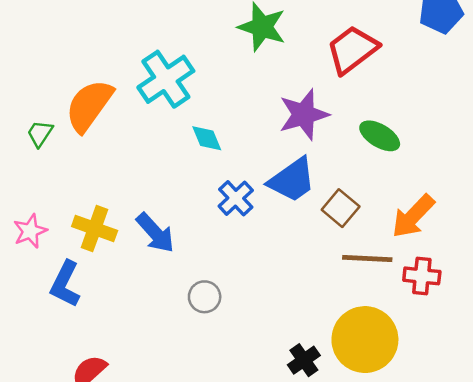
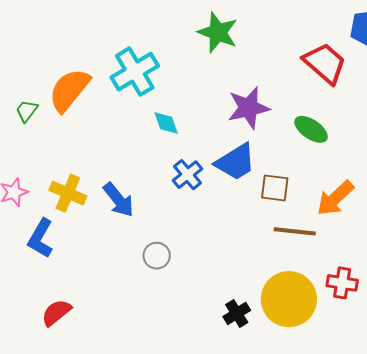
red trapezoid: (352, 50) -> (325, 63), moved, turned 75
brown square: (341, 208) -> (275, 188), turned -36
red cross: (422, 276) -> (342, 283), moved

